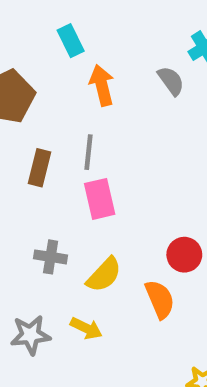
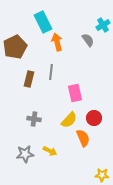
cyan rectangle: (71, 41) -> (43, 22), size x1.5
pink rectangle: (100, 199) -> (75, 93), moved
yellow semicircle: (104, 275) -> (69, 120), moved

